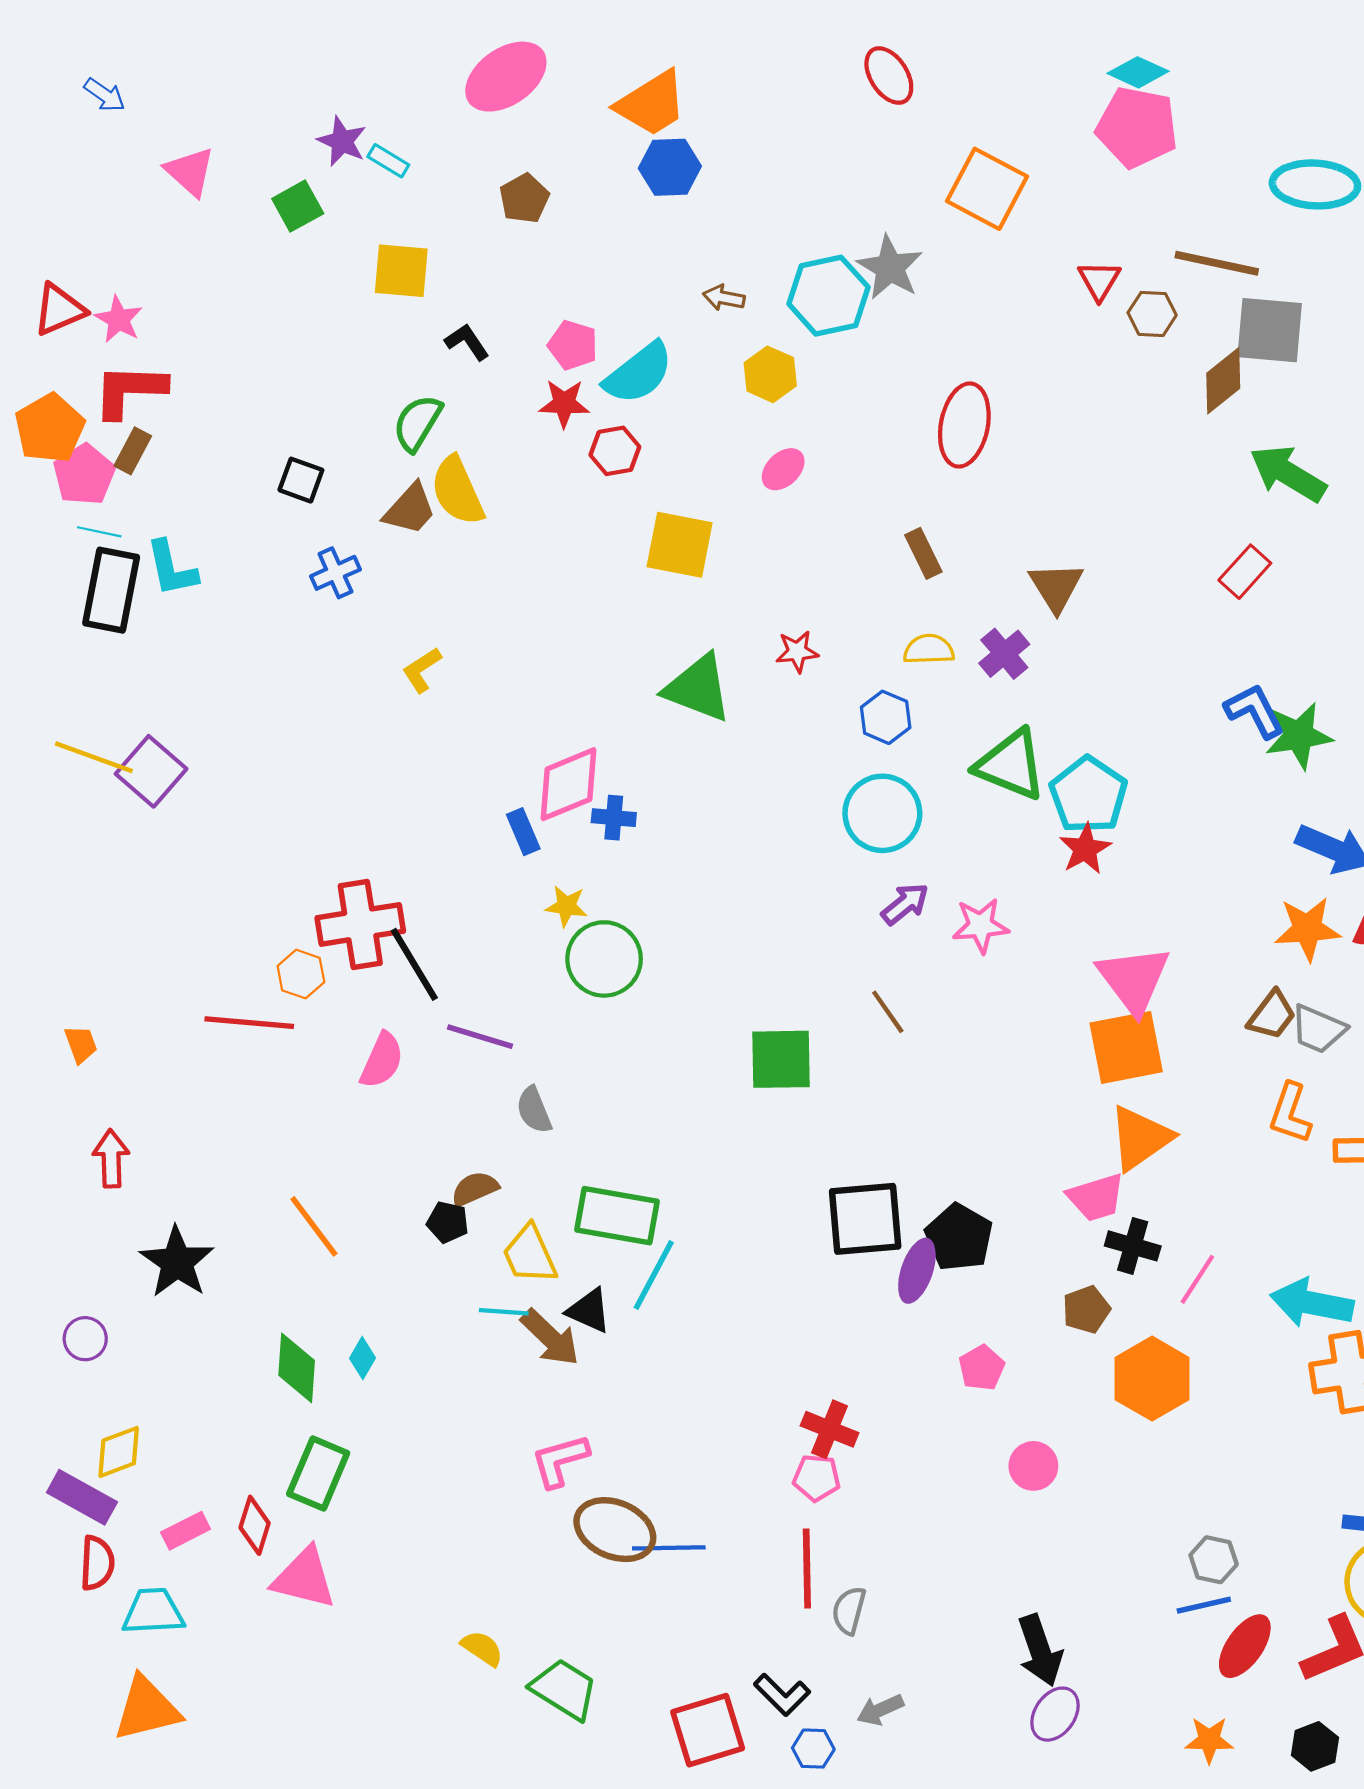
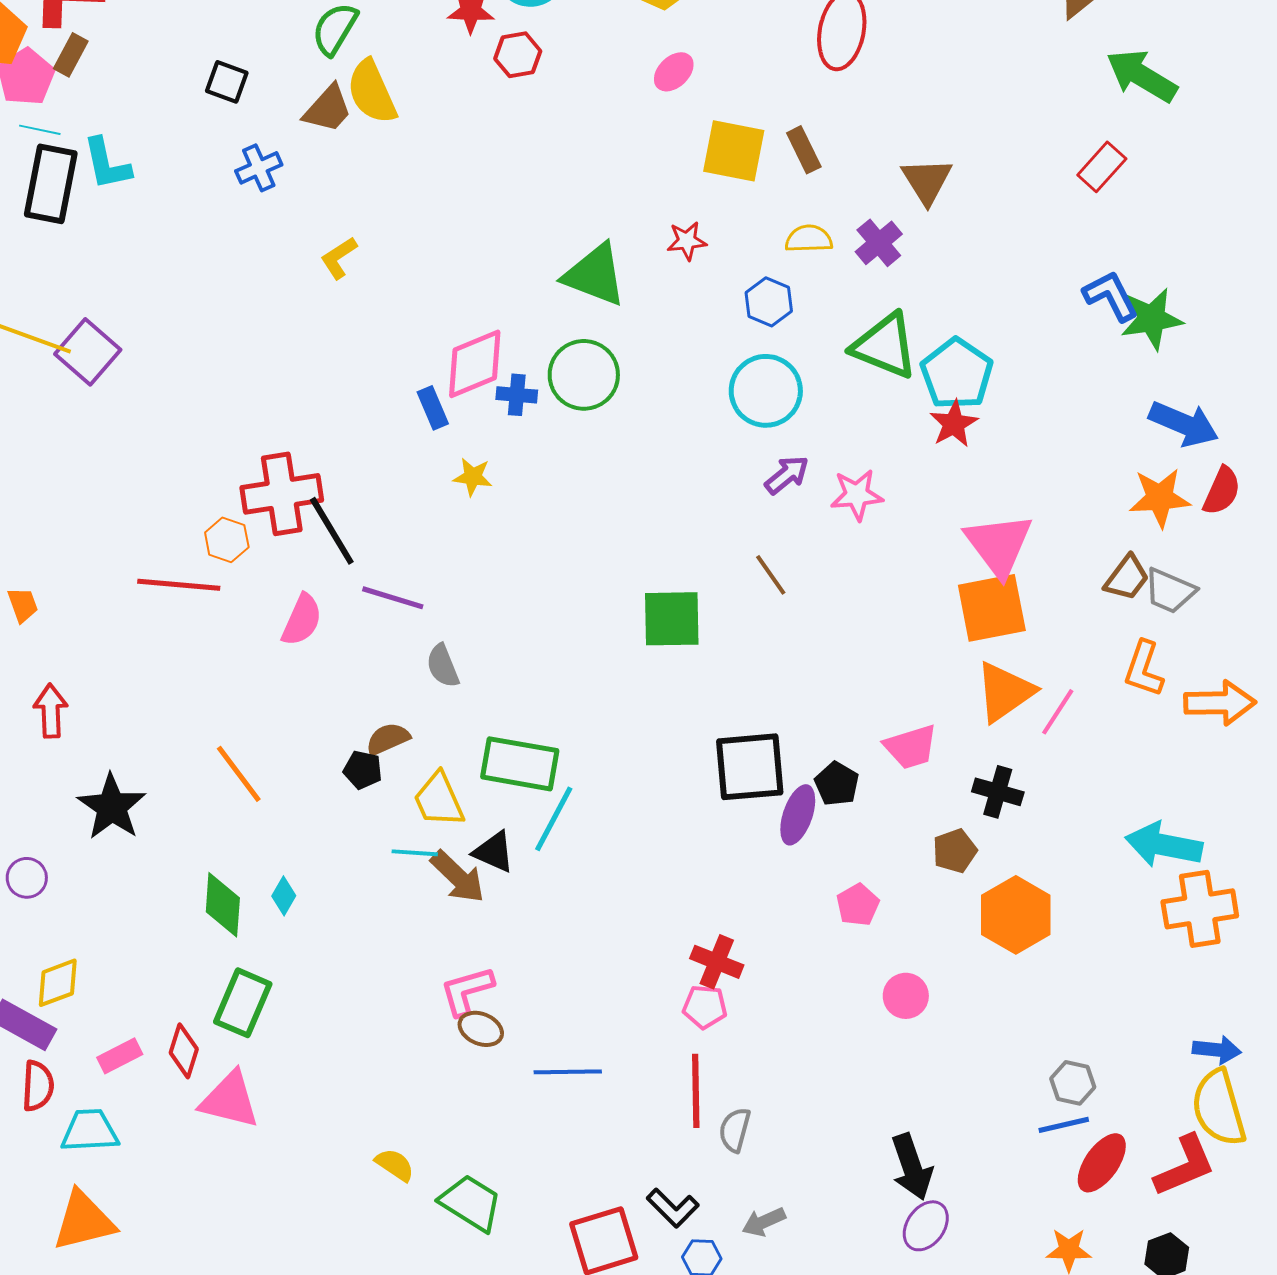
yellow square: (680, 545) -> (734, 151), moved
green circle: (604, 959) -> (584, 375), moved
pink trapezoid: (1096, 1197) -> (911, 747), moved
black pentagon: (959, 1237) -> (837, 784), size x0.7
pink line: (1197, 1279) -> (1058, 712), moved
brown ellipse: (615, 1530) -> (481, 1029), moved, size x0.6

